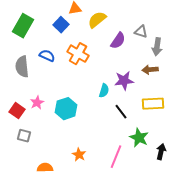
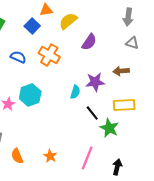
gray triangle: (141, 32) -> (132, 43), moved
gray arrow: (157, 47) -> (128, 17), moved
cyan hexagon: (66, 109) -> (30, 95), moved
green star: (139, 138) -> (109, 128), moved
black arrow: (161, 152) -> (117, 167), moved
orange semicircle: (45, 168) -> (17, 156), moved, turned -112

